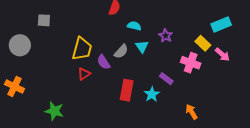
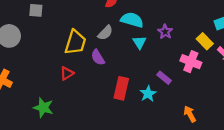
cyan semicircle: (134, 26) -> (132, 20), size x1.5
gray semicircle: (121, 51) -> (105, 33), moved
red triangle: (84, 74) -> (67, 73), moved

